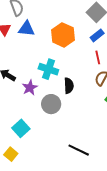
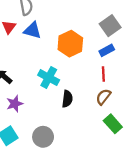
purple star: (30, 88) -> (15, 104), moved
gray circle: (51, 104) -> (43, 137), moved

